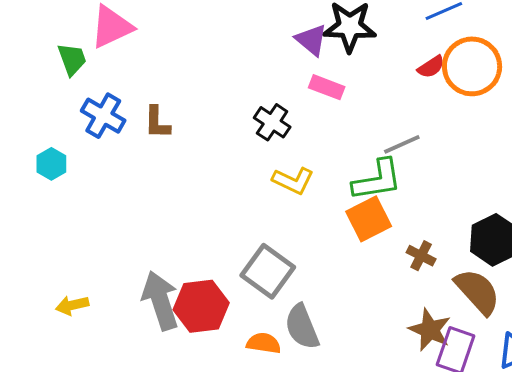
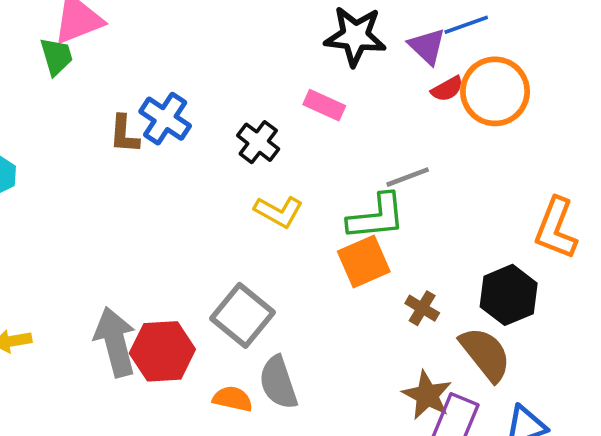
purple triangle: (311, 40) -> (427, 46), moved
green trapezoid: (72, 59) -> (56, 56), moved
blue cross: (103, 116) -> (165, 119), moved

